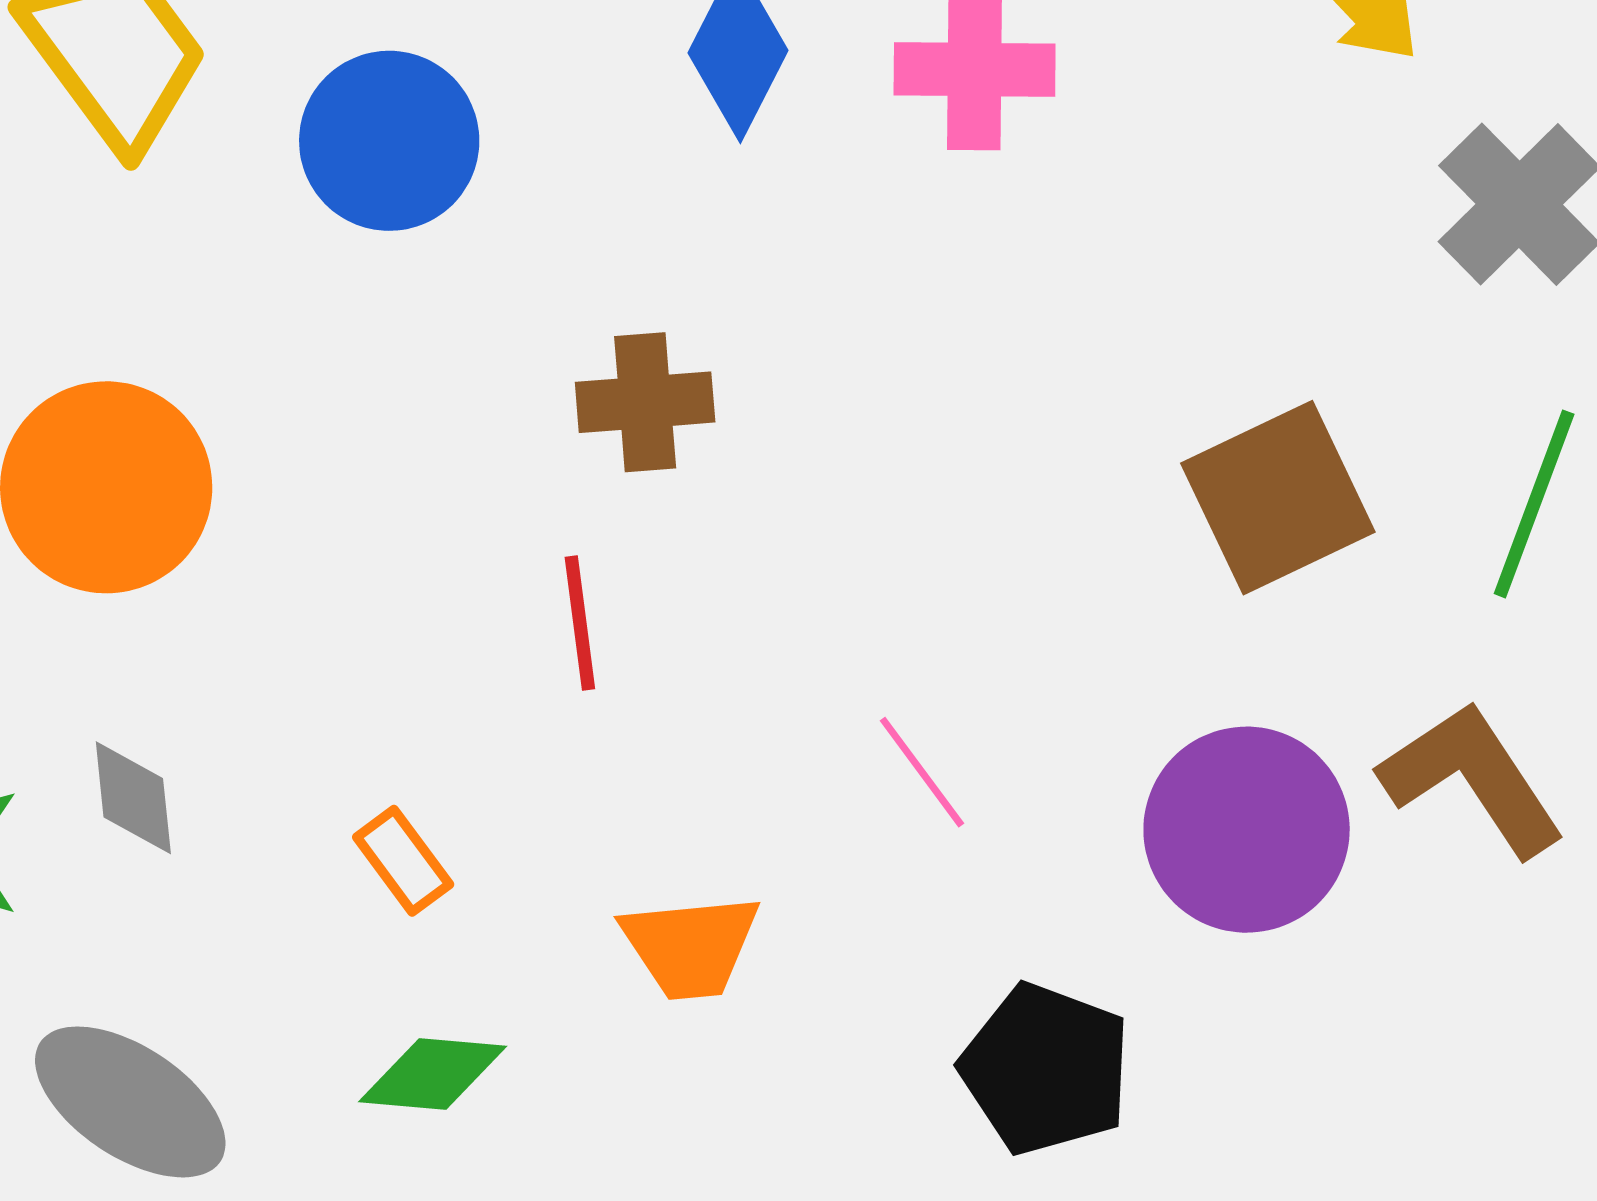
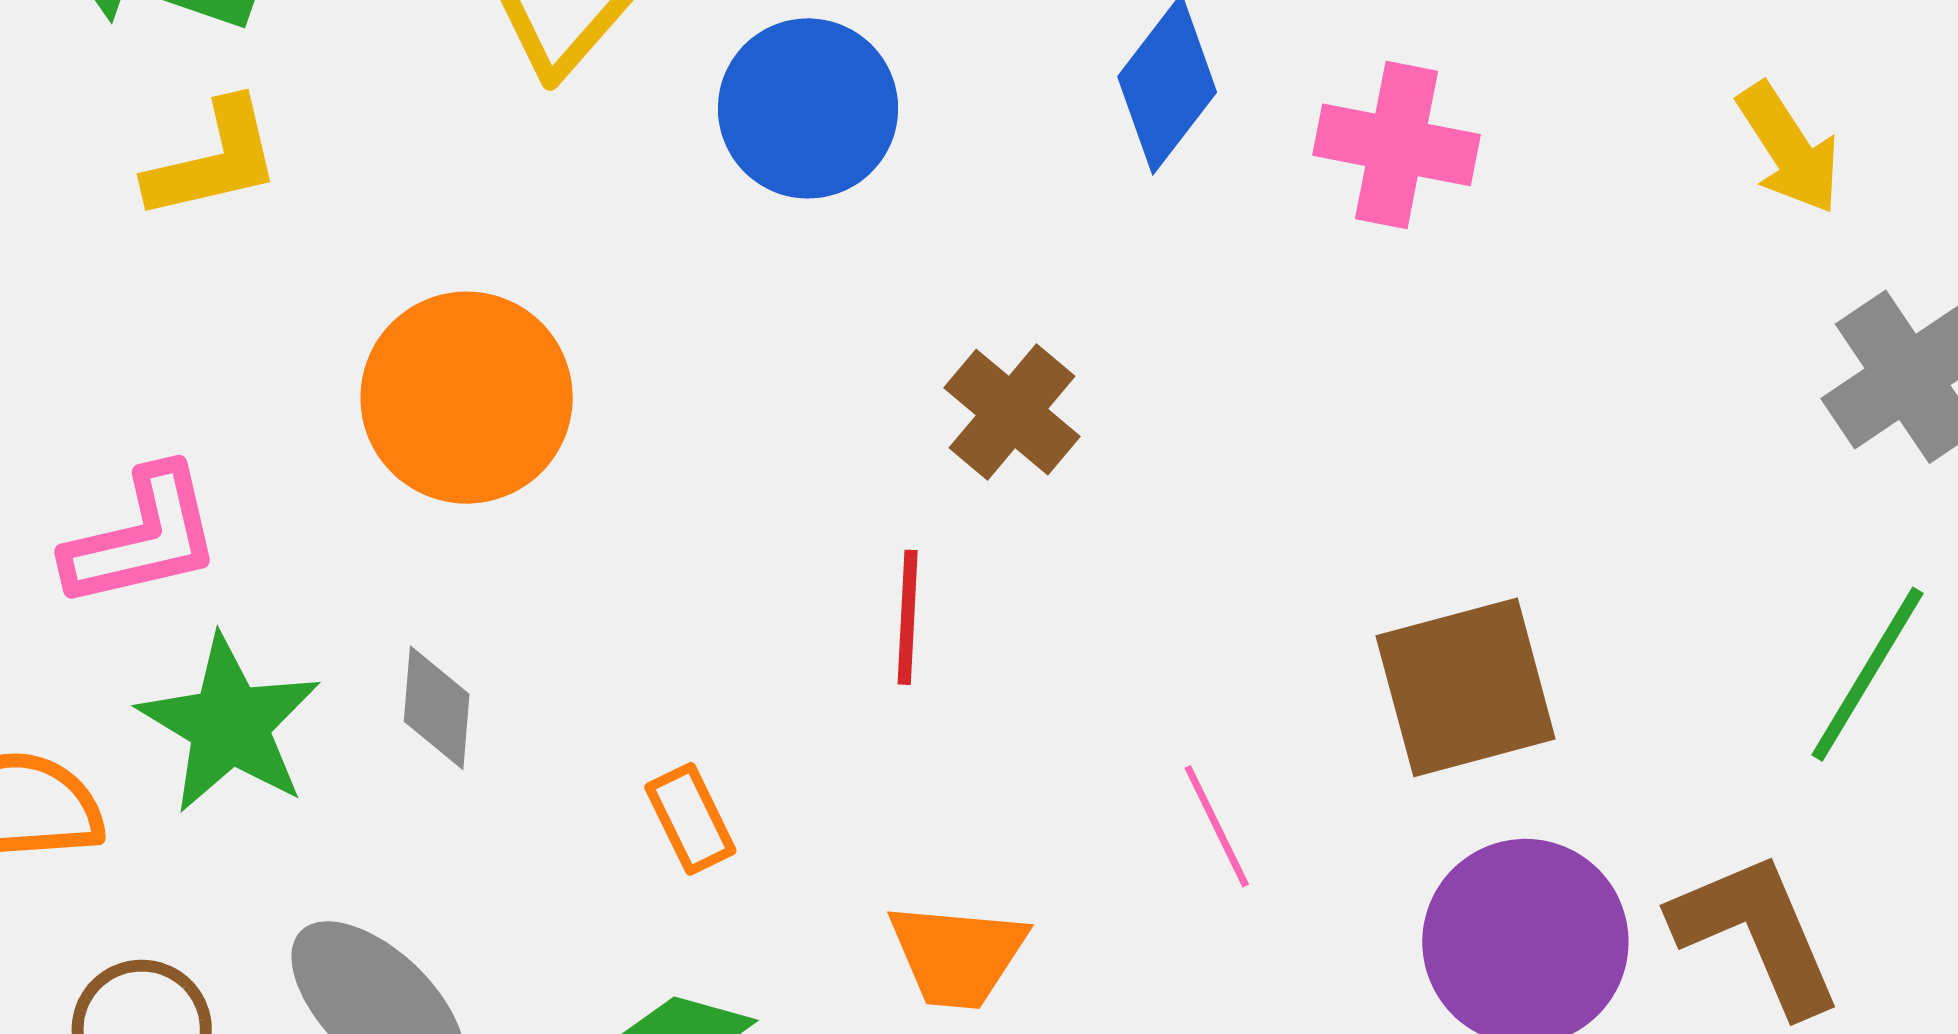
brown cross: (645, 402) -> (1012, 412), turned 34
brown square: (1278, 498) -> (1466, 687), moved

